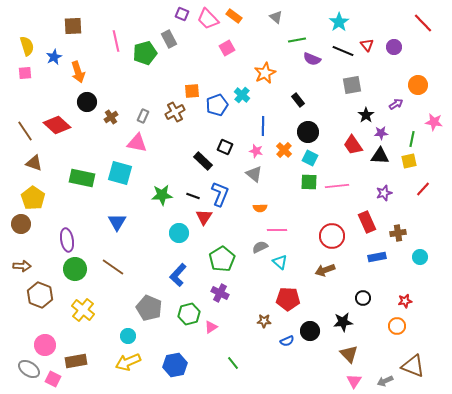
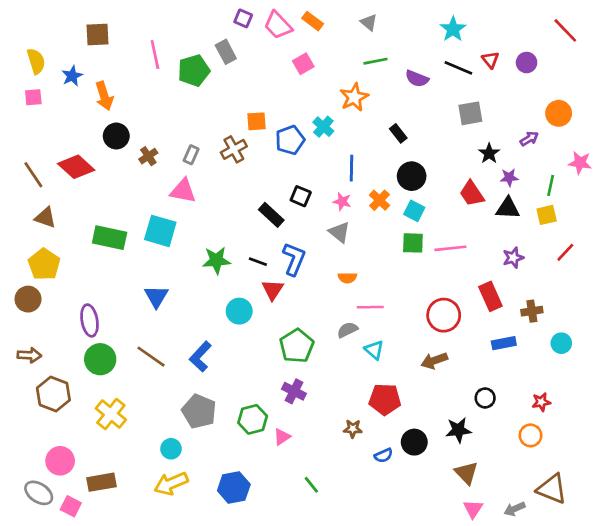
green line: (297, 40) -> (376, 61), moved
blue L-shape: (178, 275) -> (200, 357), moved

